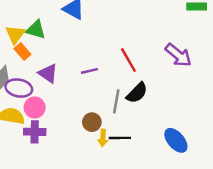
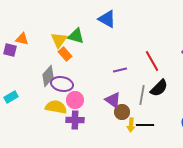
purple triangle: (48, 73) -> (113, 100), moved

